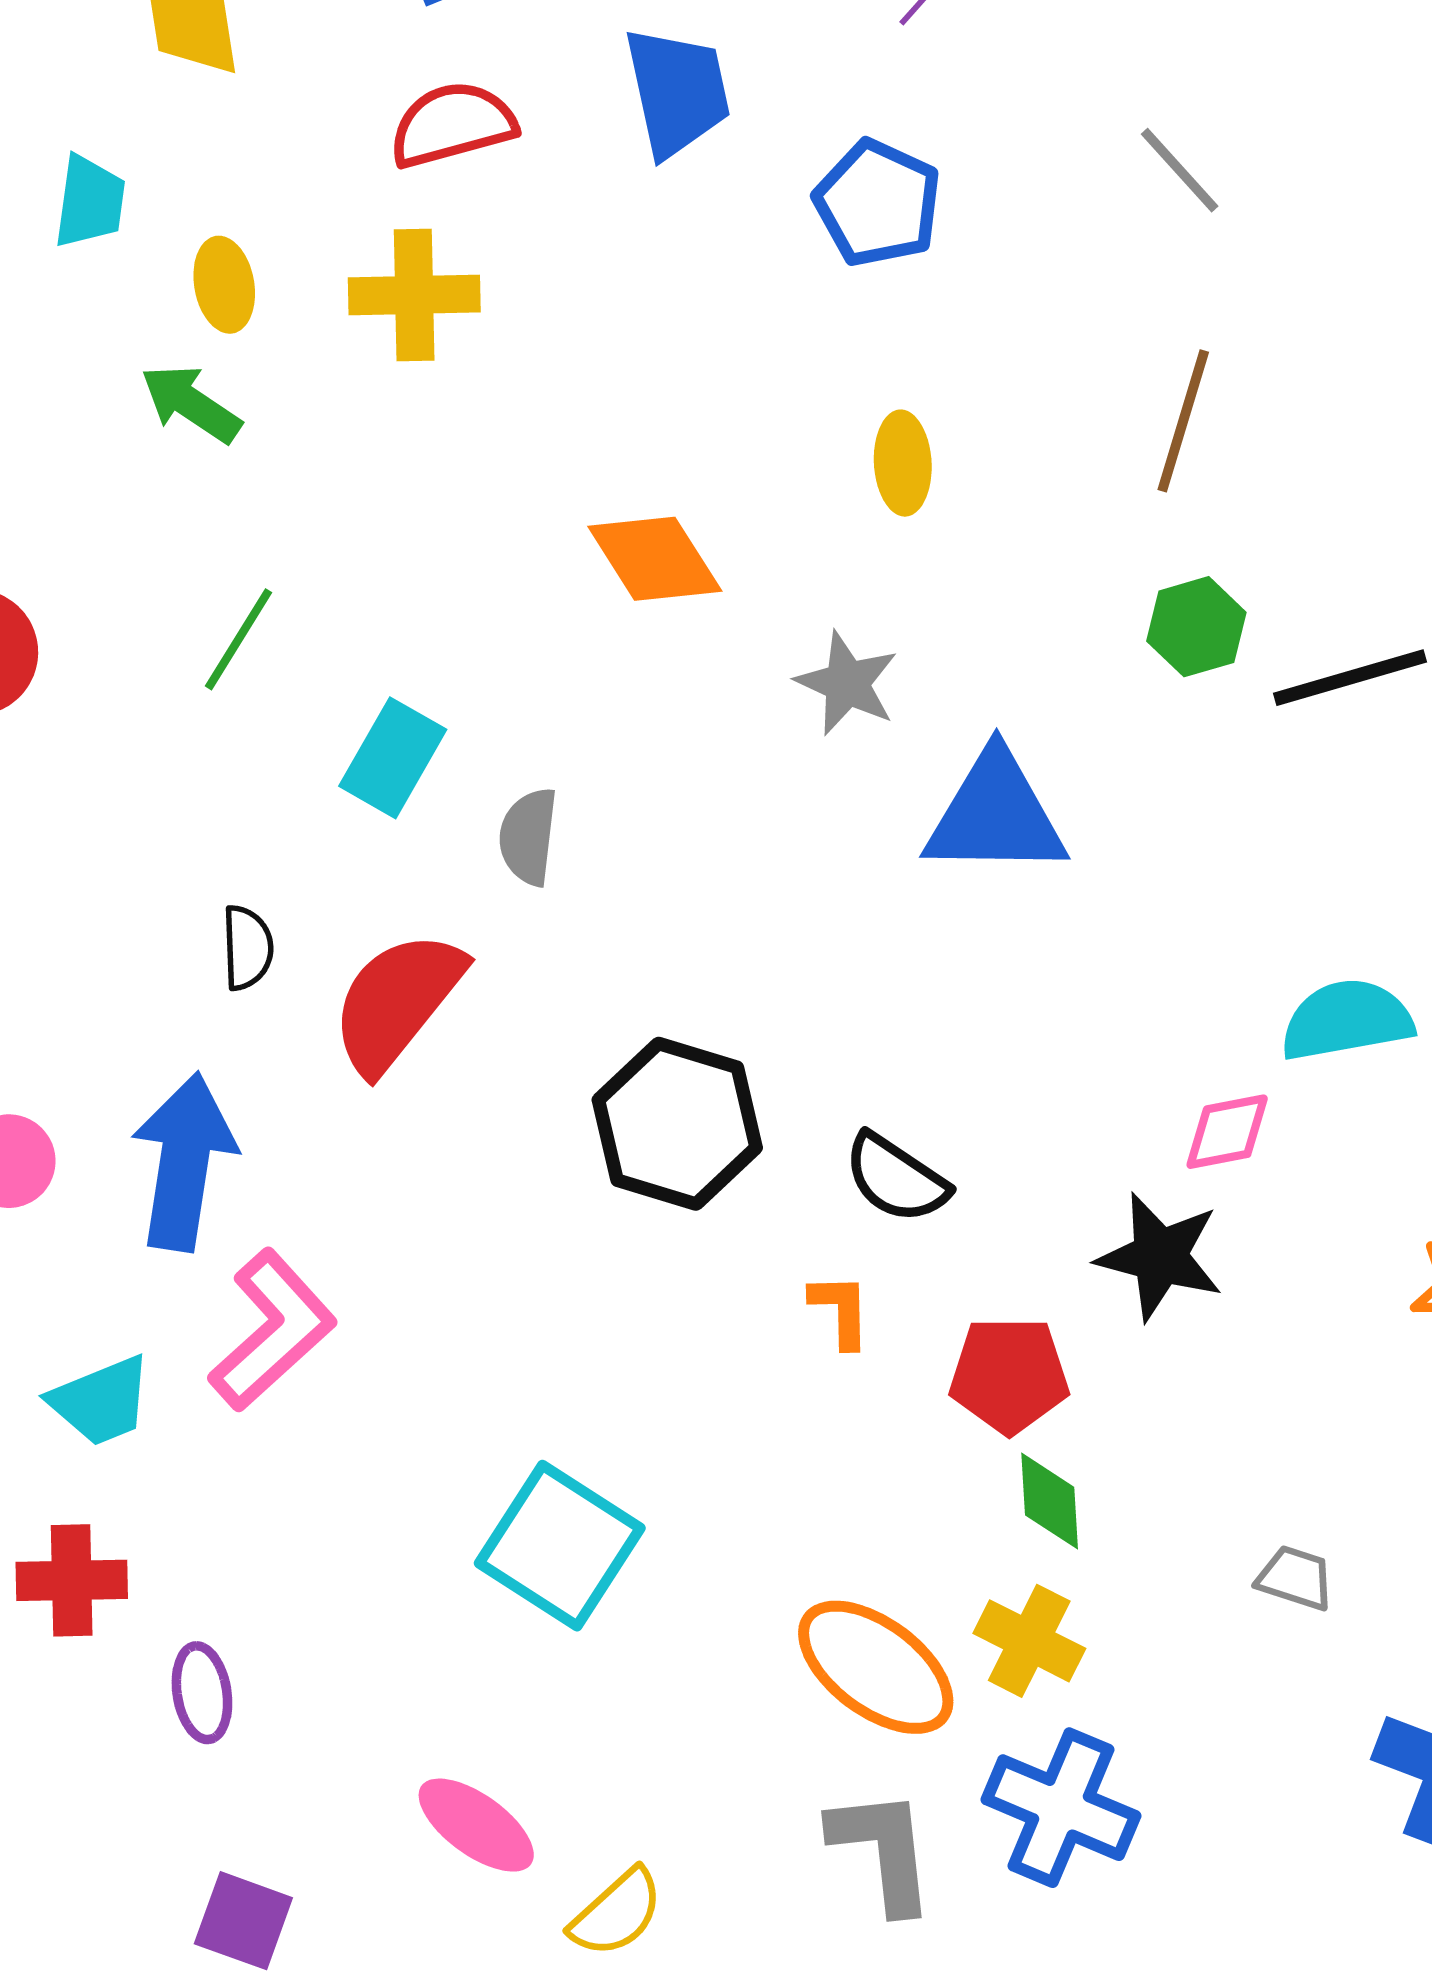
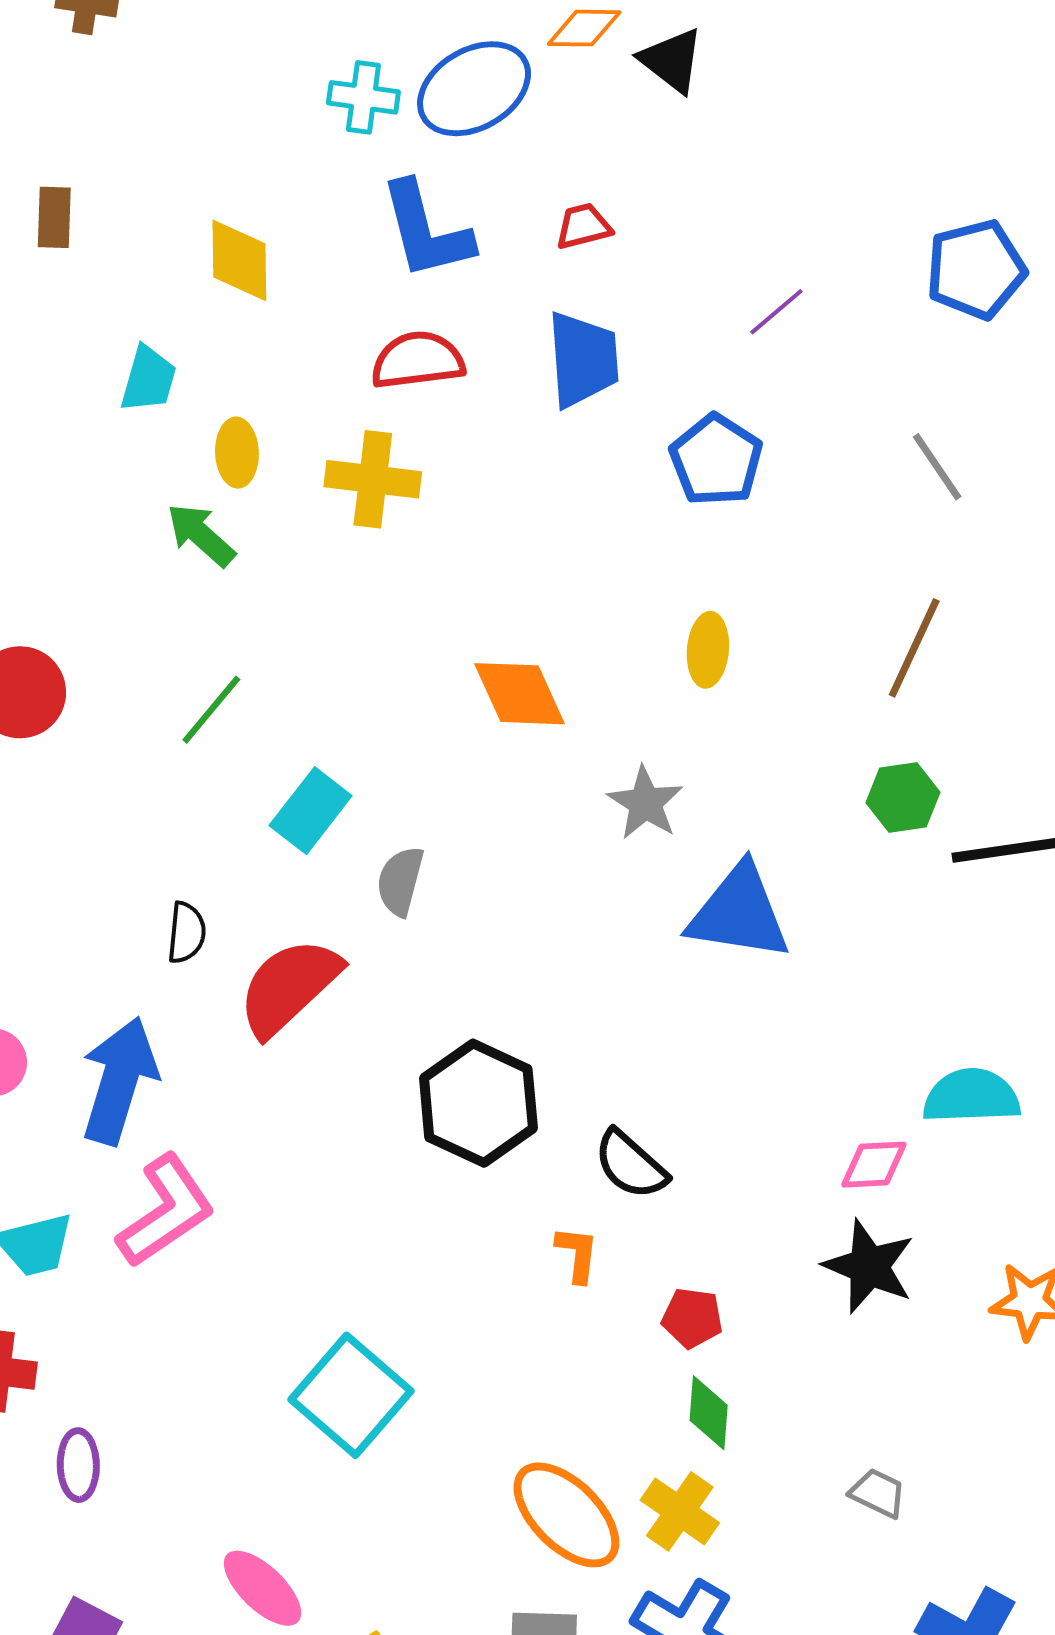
black star: (1160, 1256) -> (869, 1266), moved
red pentagon: (1009, 1375) -> (692, 1318), size x0.7

